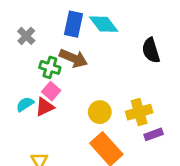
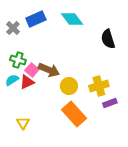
blue rectangle: (74, 24) -> (36, 19), moved, turned 54
brown arrow: (74, 58) -> (49, 70), moved
green cross: (50, 67) -> (18, 60), moved

